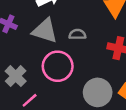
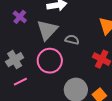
gray triangle: (45, 31) -> (47, 30), turned 40

